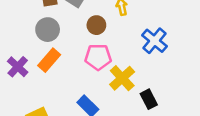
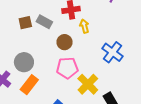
gray circle: (48, 30) -> (24, 62), moved
orange rectangle: (49, 60) -> (29, 85), moved

